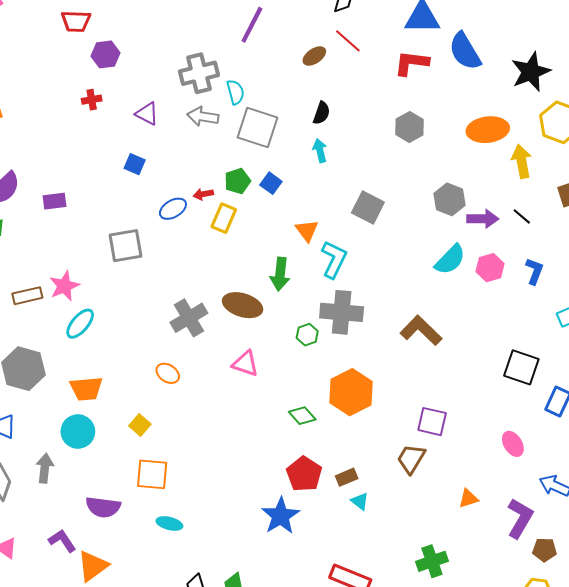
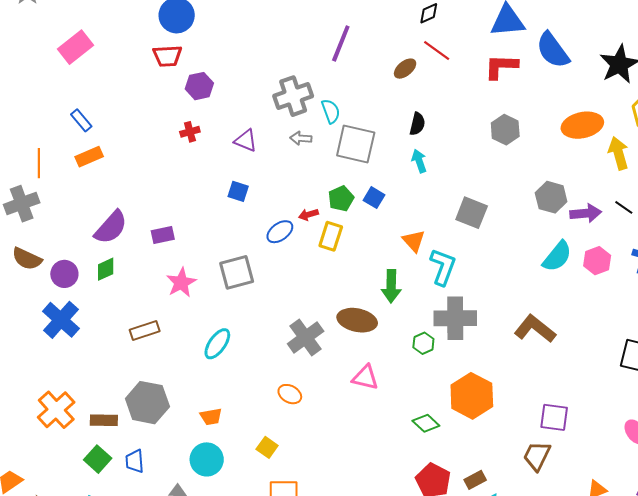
gray arrow: (203, 117) -> (301, 138), size x0.7
pink star: (64, 286) -> (181, 283), moved
cyan ellipse: (80, 324) -> (217, 344), moved
orange trapezoid: (86, 389) -> (211, 417), size x0.7

